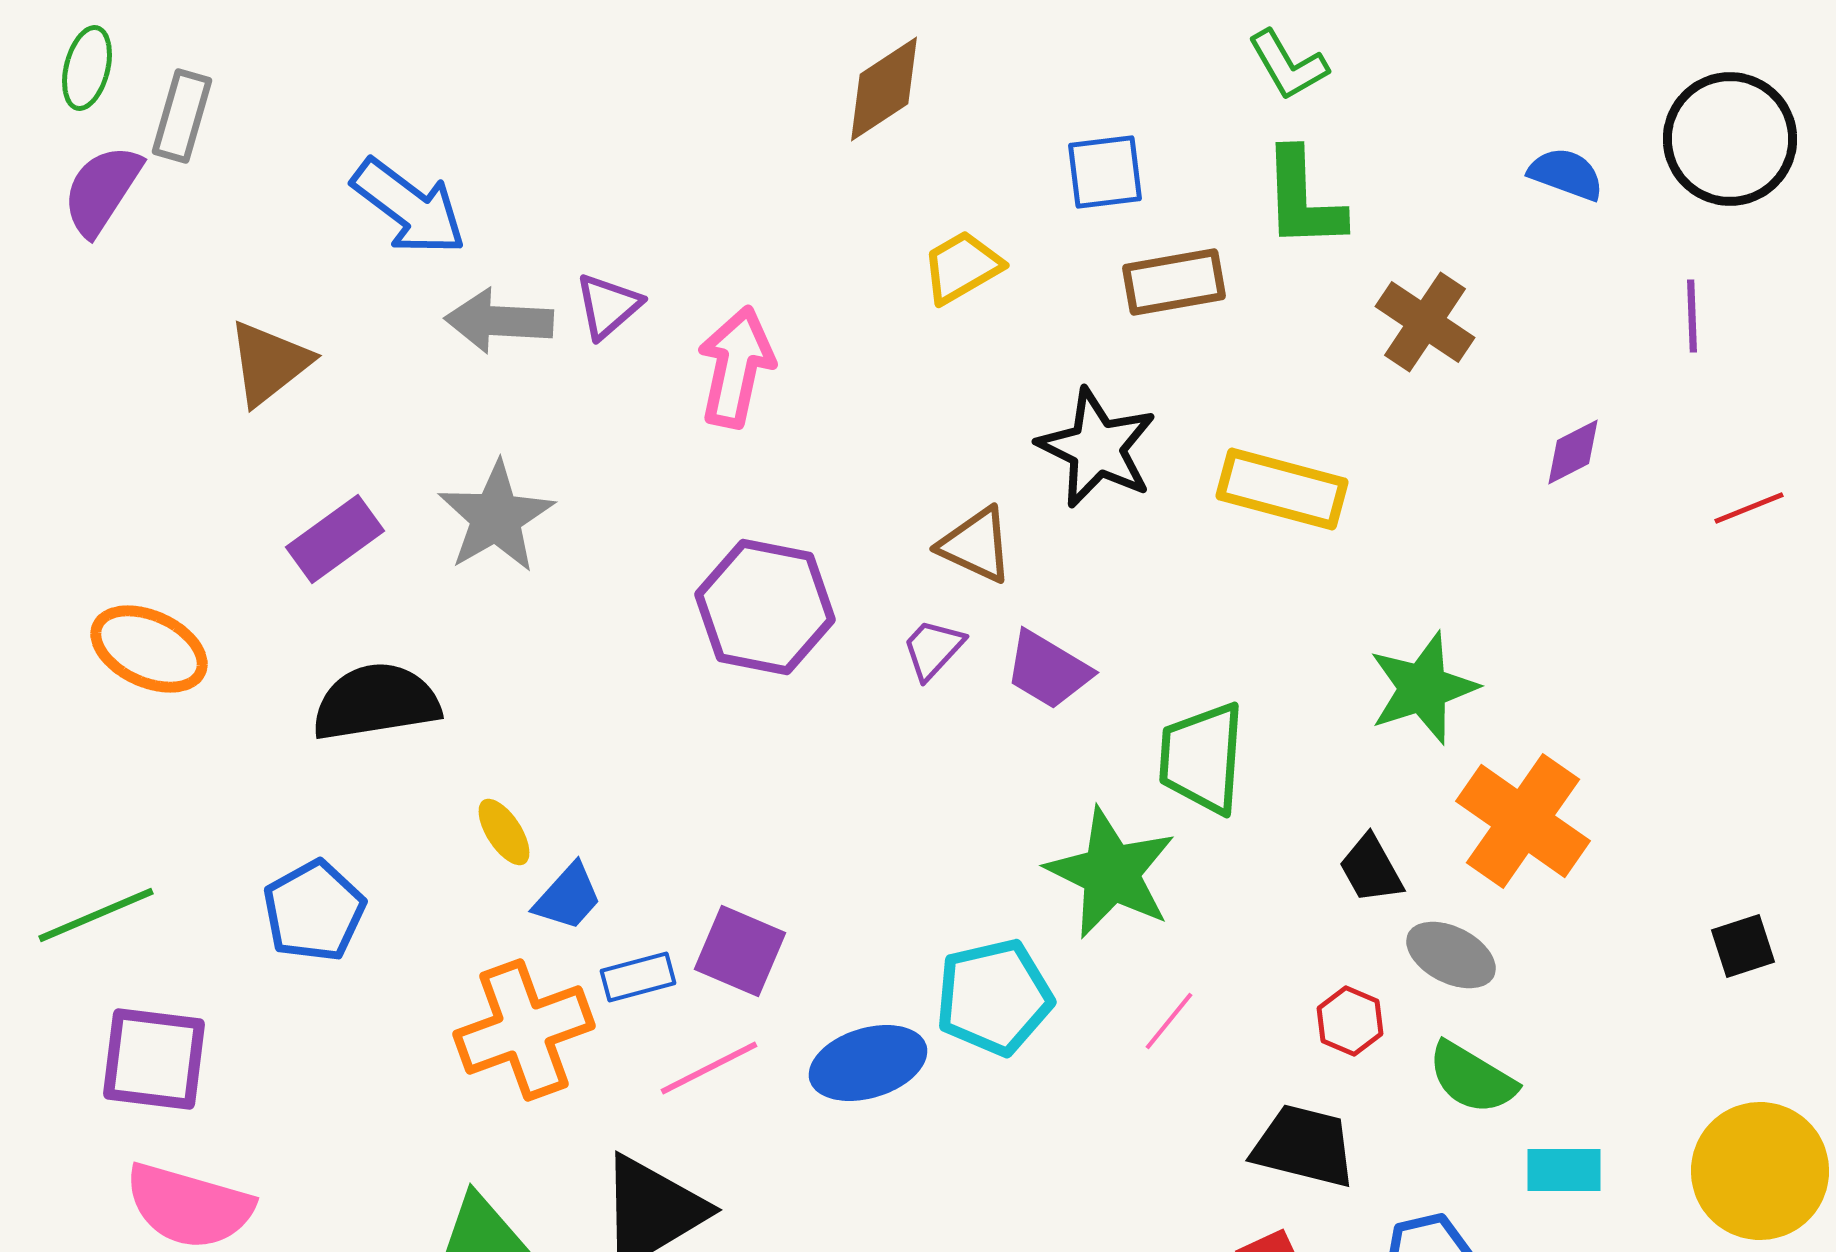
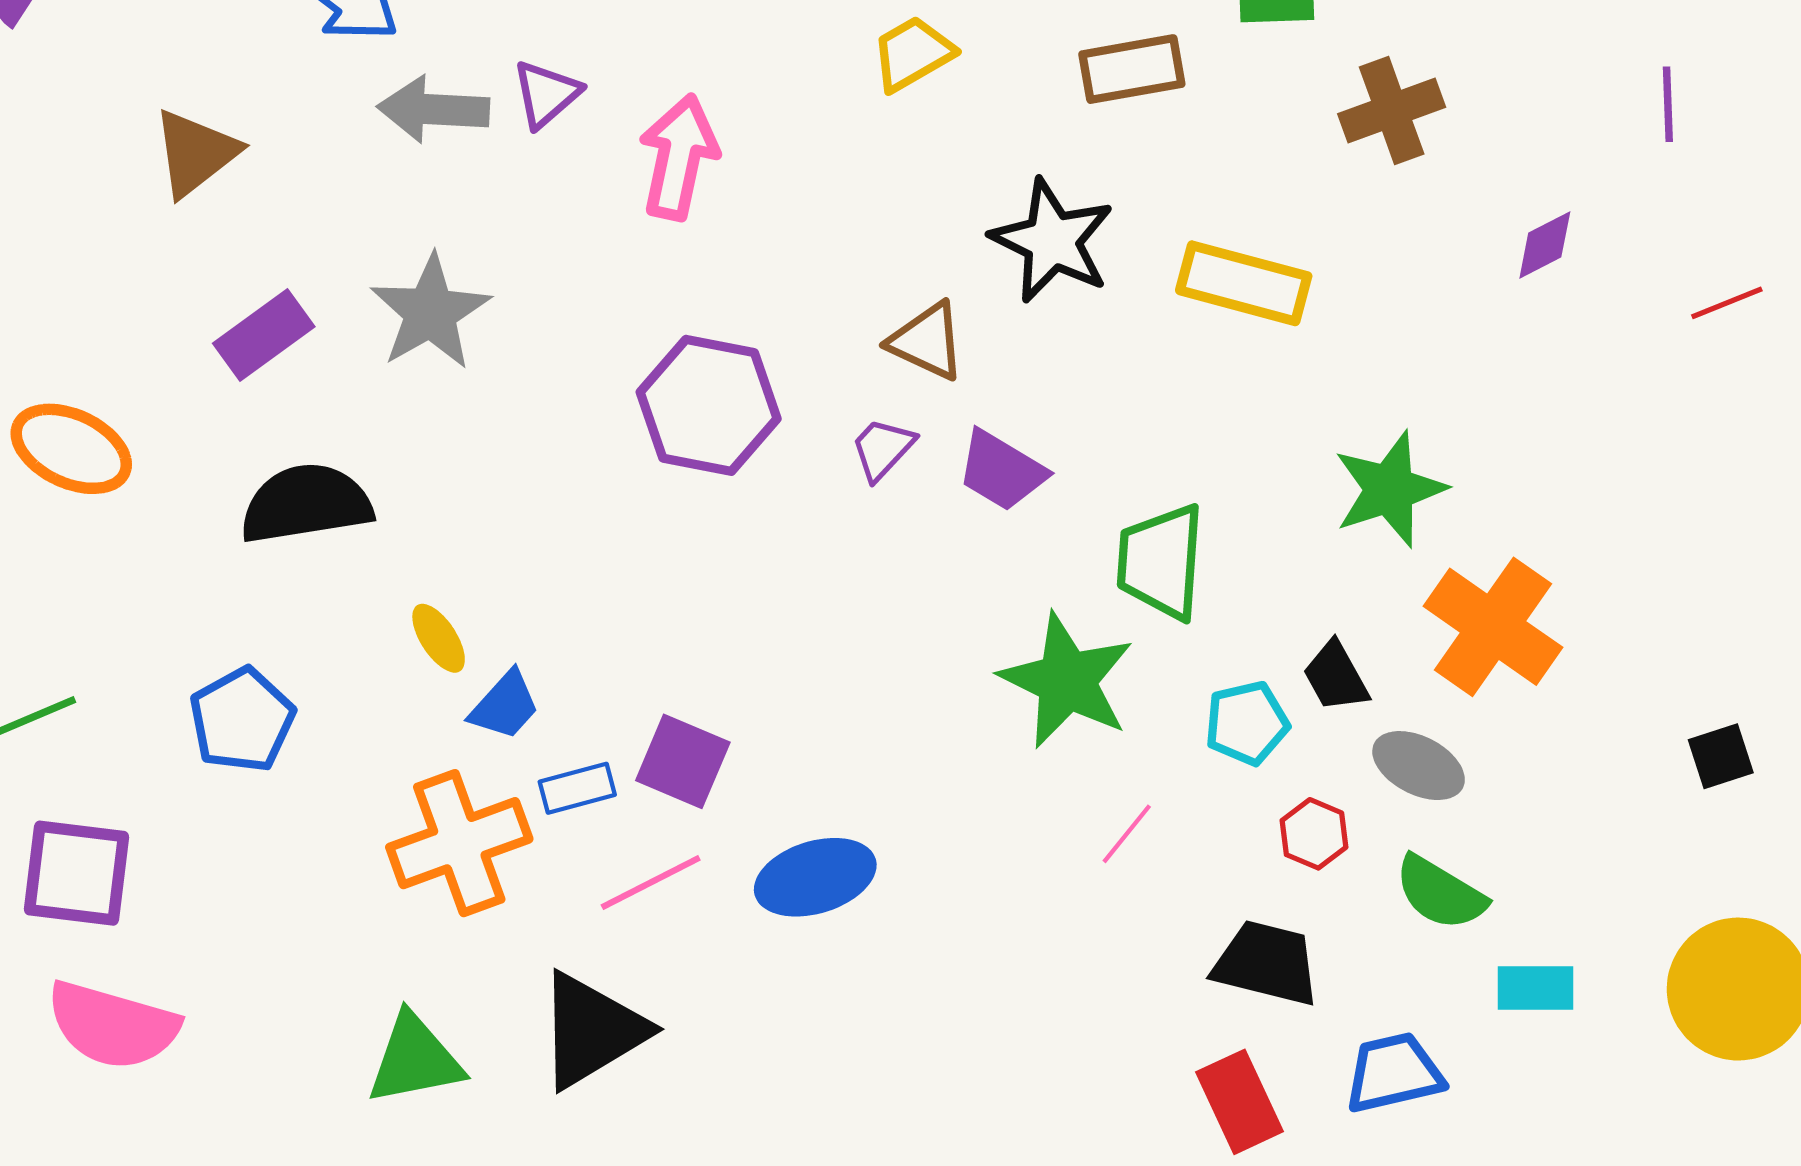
brown cross: (1425, 322) -> (1392, 110), turned 36
cyan pentagon: (994, 997) -> (1247, 723), moved, size x0.7

